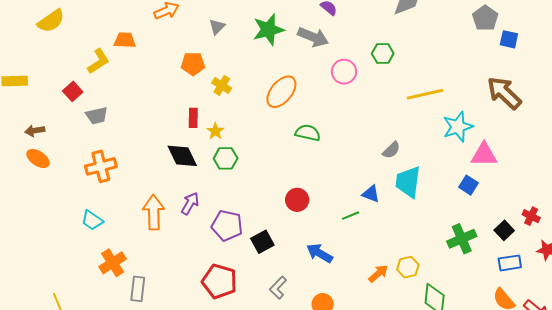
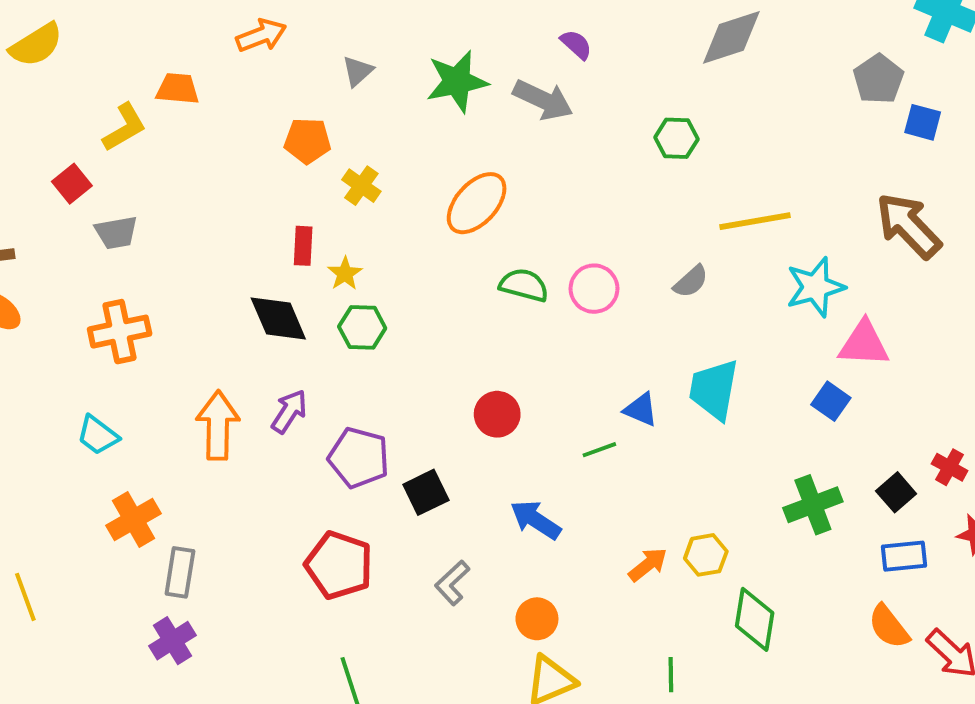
pink circle: (344, 72) -> (594, 289), moved
gray semicircle: (391, 150) -> (691, 282), moved

